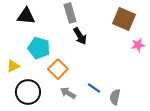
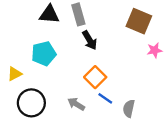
black triangle: (26, 16) -> (49, 14), moved
cyan pentagon: (39, 48) -> (44, 54), turned -30
orange square: (58, 69) -> (95, 77), moved

